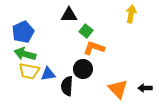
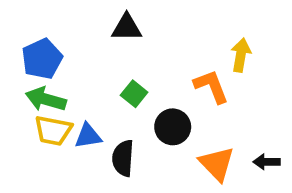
yellow arrow: (131, 14) -> (241, 55), moved
green square: (86, 31) -> (134, 94), moved
orange L-shape: (94, 48) -> (211, 86), moved, turned 50
black circle: (83, 69) -> (173, 127), moved

